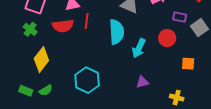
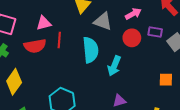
red circle: (167, 38) -> (132, 38), moved

